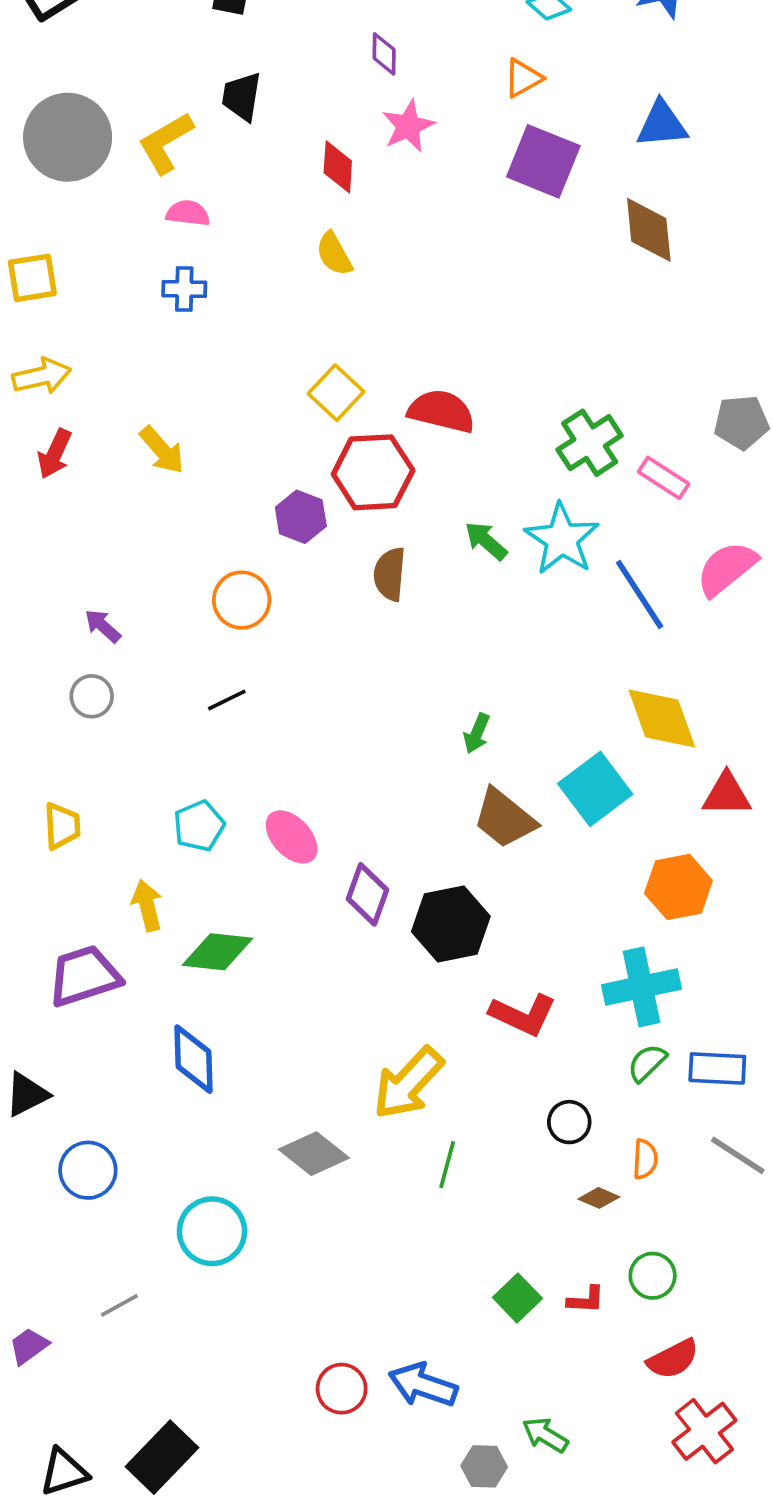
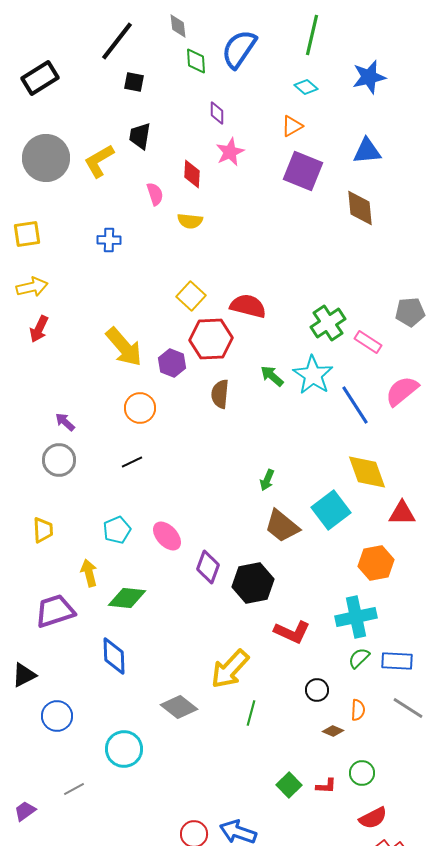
pink semicircle: (188, 213) -> (155, 194), moved, turned 65
yellow semicircle: (334, 254) -> (190, 221), turned -55
yellow arrow: (162, 450) -> (124, 347), moved, size x1.5
gray circle: (92, 696) -> (59, 460), size x1.4

